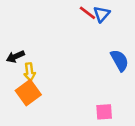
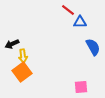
blue triangle: (102, 14) -> (80, 22), moved, turned 48

